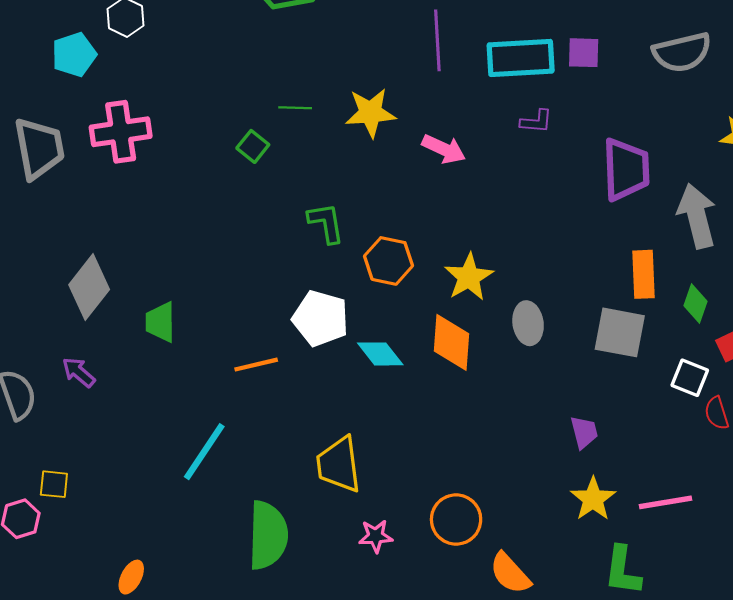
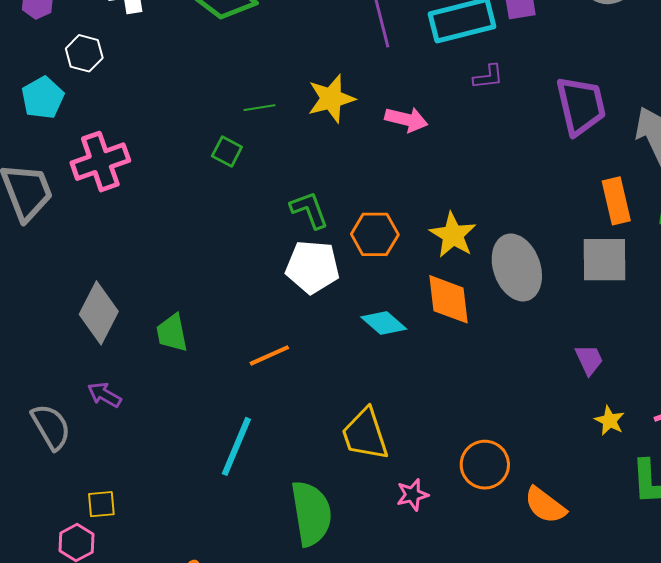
white pentagon: (321, 318) -> (312, 267), moved
gray ellipse: (528, 323) -> (517, 267), size x1.6
yellow star: (593, 499) -> (610, 421), size x0.7

